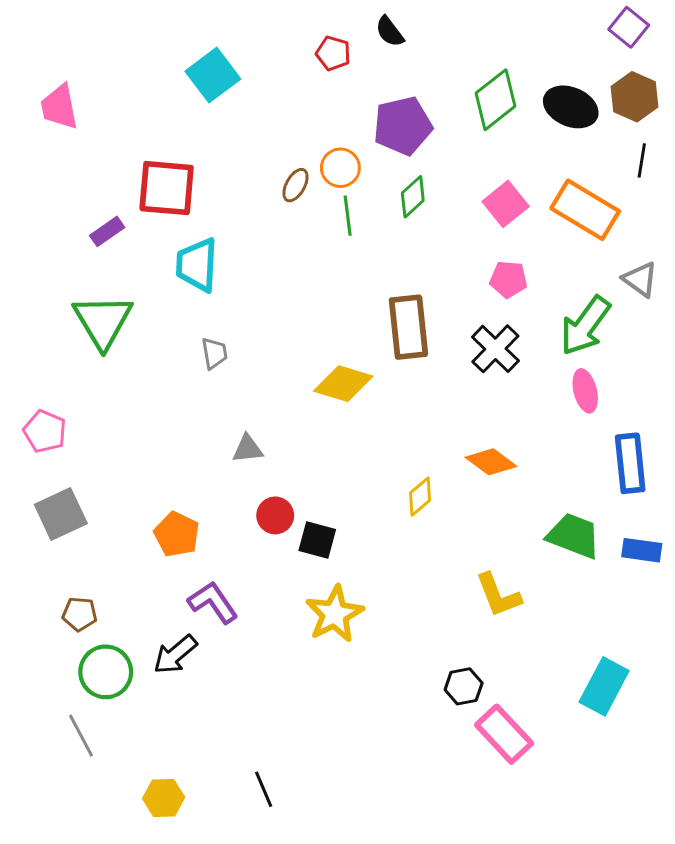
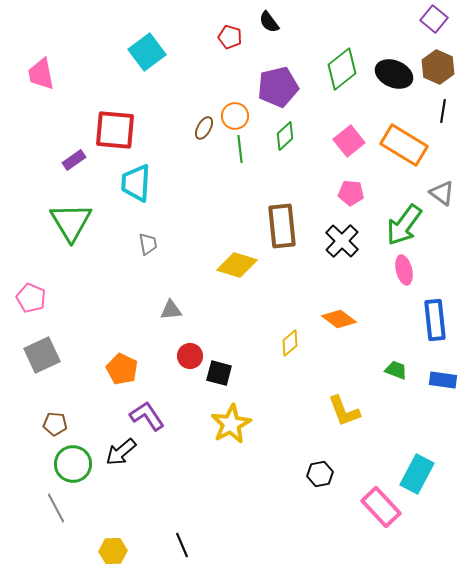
green trapezoid: (574, 536) -> (396, 370), size x0.6
pink rectangle: (504, 734) -> (381, 507), moved

